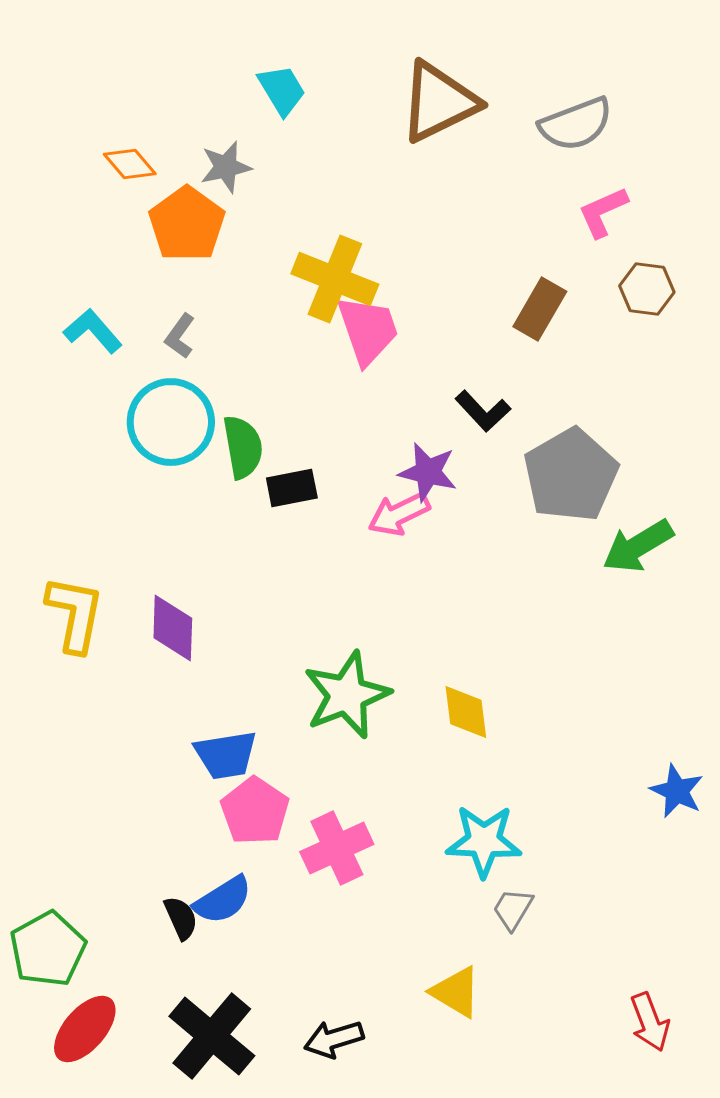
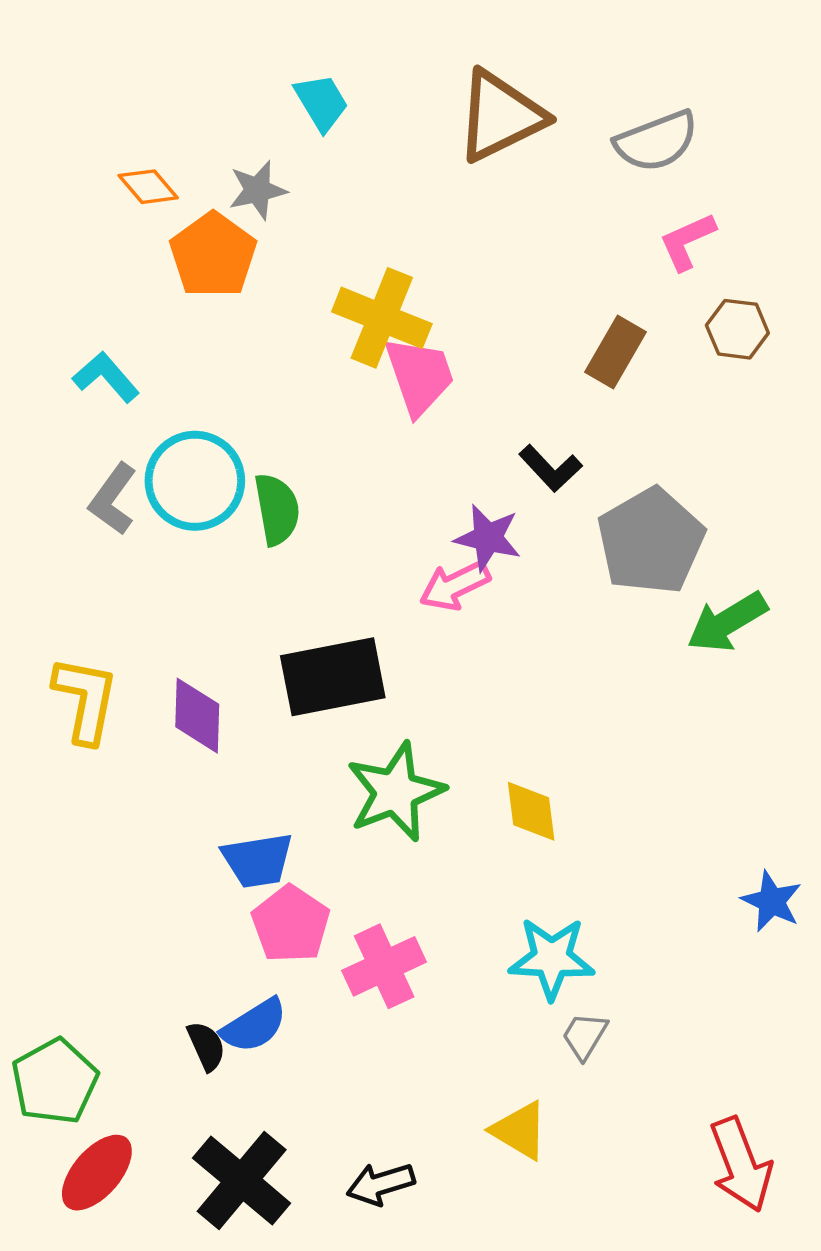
gray L-shape: (180, 336) -> (113, 499), moved, size x1.4
black rectangle: (292, 488) -> (333, 677), moved, size x1.8
red arrow: (650, 1022) -> (741, 1165), size x1.4

